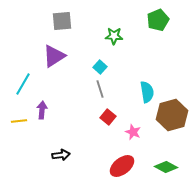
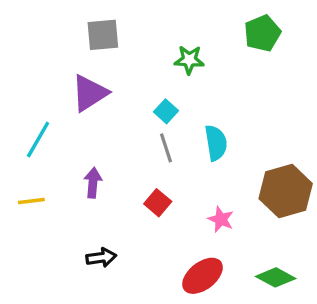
cyan semicircle: (147, 92) -> (216, 143), moved
purple arrow: (42, 110) -> (93, 183), moved
red square: (108, 117) -> (158, 203), moved

